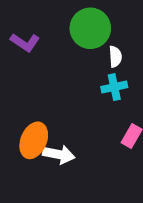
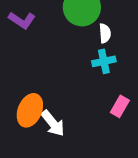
white arrow: (59, 154) -> (53, 123), turned 40

